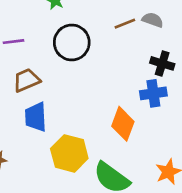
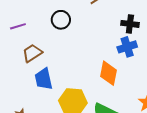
black circle: (72, 42) -> (61, 20), size x0.7

